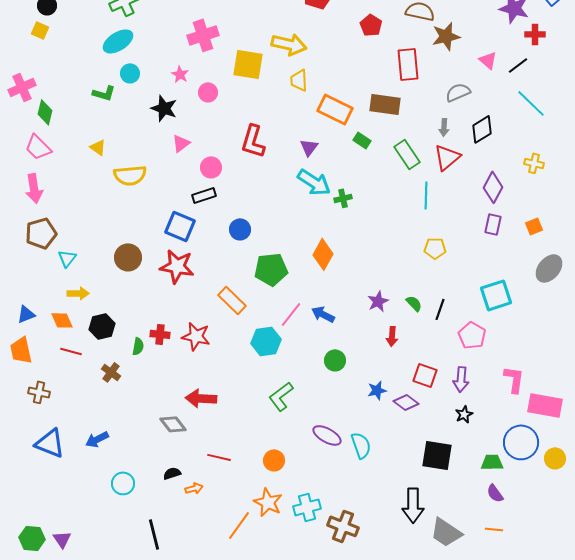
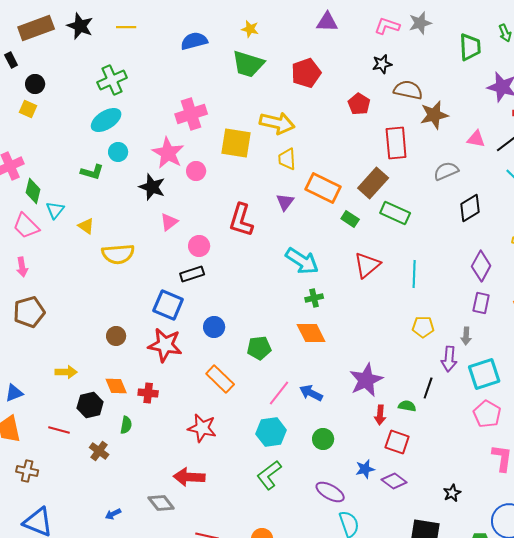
pink triangle: (488, 60) -> (476, 139), turned -30
pink star: (180, 74) -> (168, 153), size x1.8
brown rectangle: (385, 104) -> (373, 183), turned -56
gray arrow: (444, 127) -> (466, 336), moved
purple triangle: (309, 147) -> (285, 202), moved
green rectangle: (407, 154) -> (395, 213), moved, turned -32
red triangle: (447, 157) -> (367, 265), moved
pink arrow: (34, 188) -> (22, 267), size x0.7
green cross: (343, 198) -> (314, 298), moved
blue circle: (240, 229) -> (214, 327), moved
orange diamond: (323, 254) -> (311, 333), turned -56
brown circle: (128, 257) -> (116, 336), size x0.7
cyan triangle: (67, 258) -> (55, 210), moved
green pentagon: (271, 269) -> (259, 348), size x0.7
purple star: (378, 301) -> (366, 380), size x1.6
green semicircle: (414, 303) -> (407, 406), moved, turned -36
orange diamond: (62, 320) -> (116, 386), moved
red cross: (160, 334) -> (148, 393), moved
pink pentagon: (472, 335) -> (487, 414), moved
red star: (196, 336) -> (202, 428), moved
cyan hexagon: (266, 341) -> (271, 432), moved
red square: (425, 375) -> (397, 442), moved
purple arrow: (461, 379) -> (449, 359), moved
purple ellipse: (327, 435) -> (330, 492), moved
blue arrow: (97, 439) -> (113, 514), moved, size x0.7

